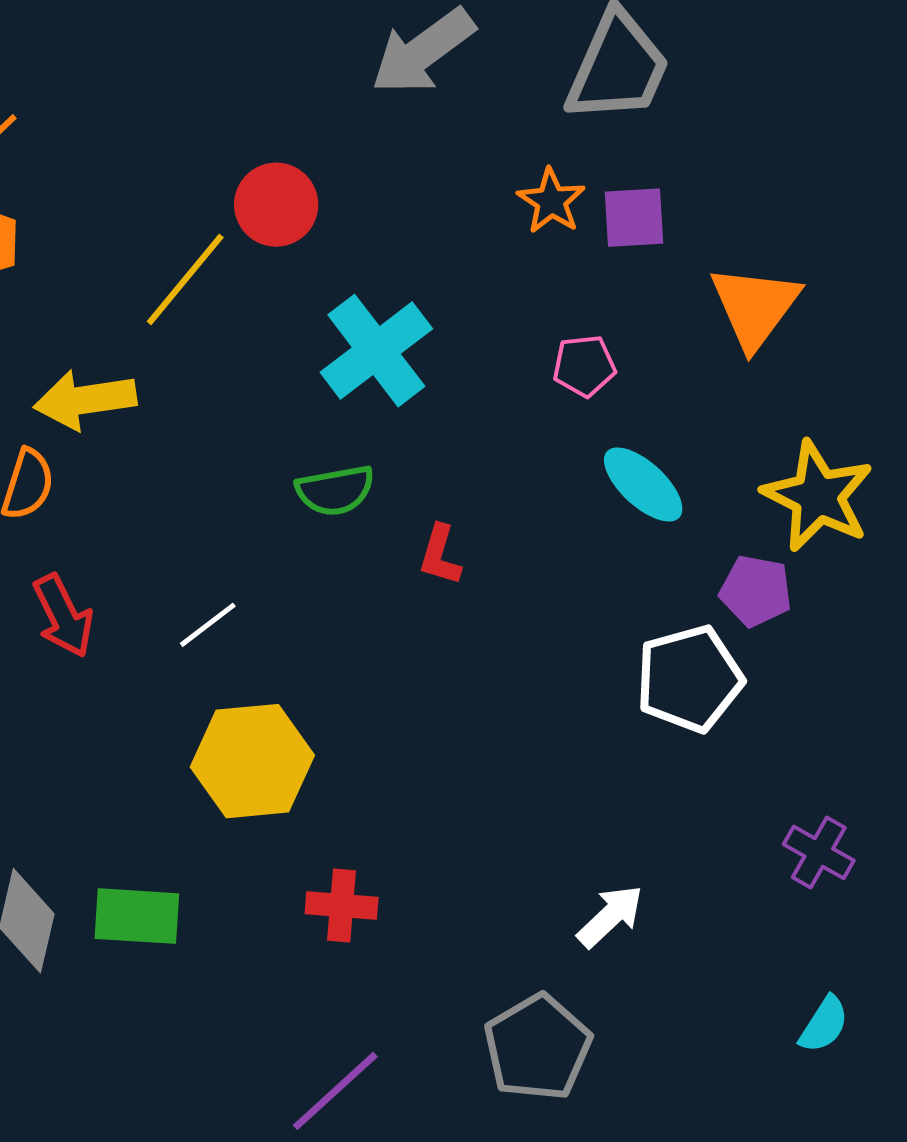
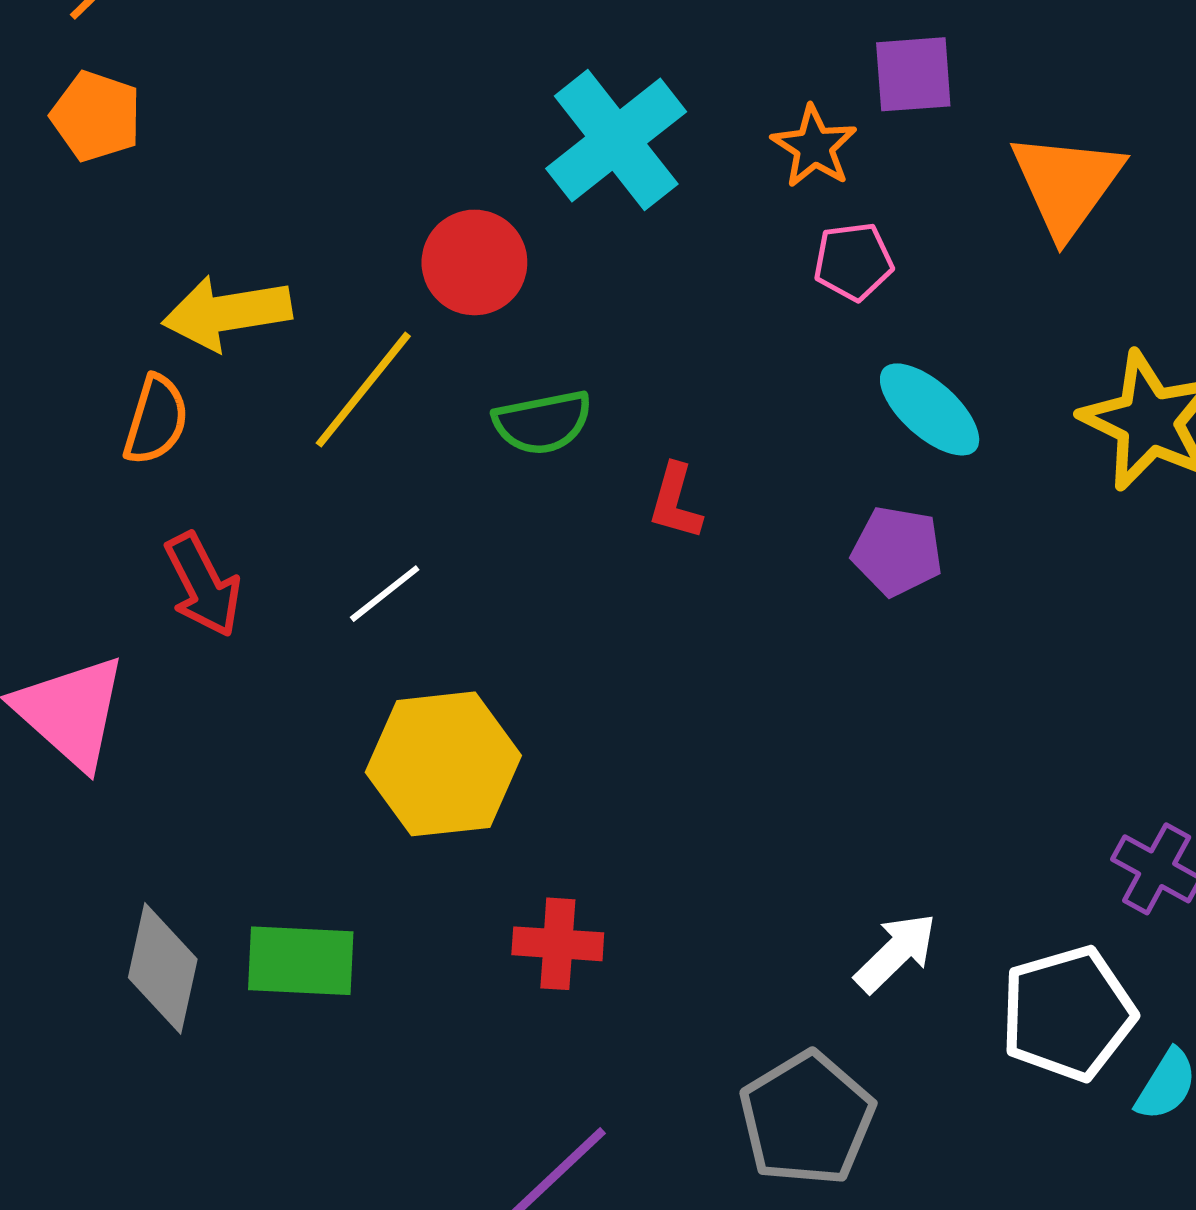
orange star: (551, 201) -> (814, 147), moved
red circle: (276, 205) -> (474, 262), moved
yellow line: (185, 279) -> (363, 390), moved
cyan cross: (376, 351) -> (616, 140), moved
purple pentagon: (756, 591) -> (897, 551), moved
white pentagon: (689, 679) -> (1068, 1014), moved

